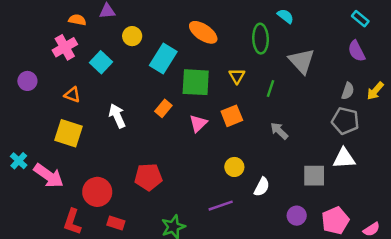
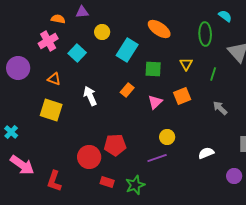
purple circle: (27, 81) -> (18, 68), size x1.5
green square: (196, 82) -> (153, 69), size x0.7
yellow circle: (234, 167) -> (167, 137), moved
pink arrow: (49, 176) -> (22, 165), moved
white semicircle: (262, 187) -> (206, 153), turned -140
red circle: (97, 192) -> (89, 157), moved
purple line: (221, 206) -> (157, 158), moved
red rectangle: (116, 223) -> (107, 182), moved

